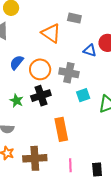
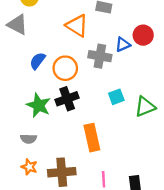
blue triangle: (90, 50) -> (123, 44), turned -40
gray cross: (69, 73) -> (100, 56), moved
green star: (16, 101) -> (39, 105), size x1.5

